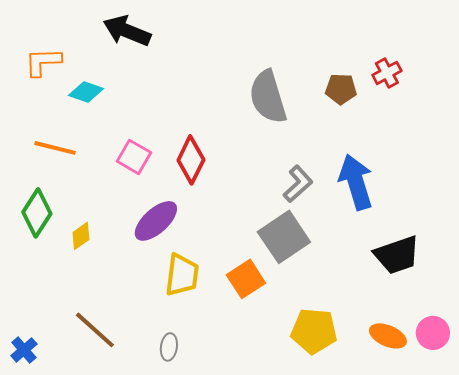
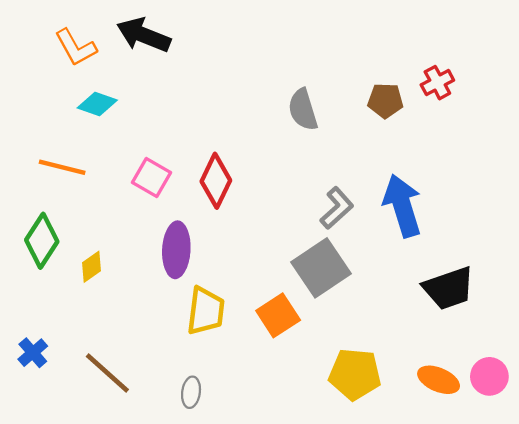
orange L-shape: (43, 62) -> (76, 47), moved, turned -117
gray semicircle: (268, 97) -> (303, 110), size x0.7
purple ellipse: (156, 221) -> (176, 250), turned -45
blue cross: (24, 350) -> (33, 353), moved

